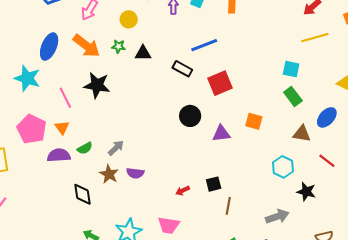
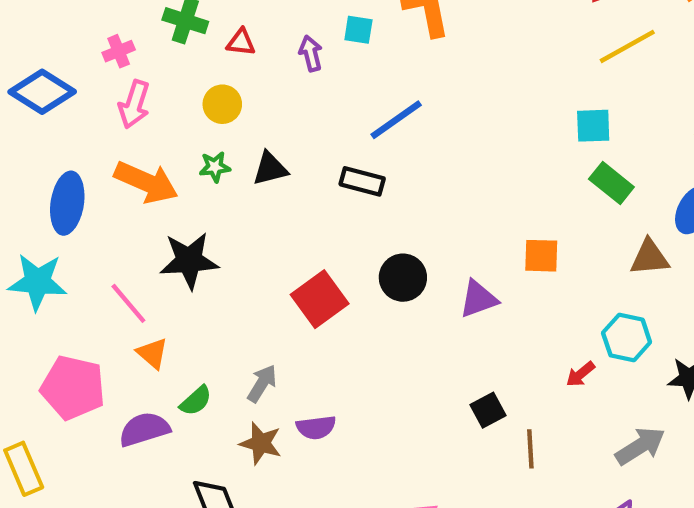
red square: (220, 83) -> (320, 299), moved
orange triangle: (62, 128) -> (152, 353), moved
red arrow: (183, 191) -> (580, 374), moved

